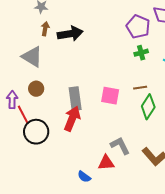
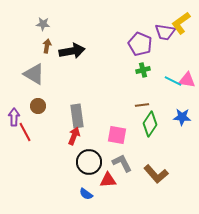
pink square: (110, 96) -> (117, 135), moved
red arrow: (72, 119) -> (74, 136), size x0.7
black circle: (36, 132) -> (89, 162), moved

